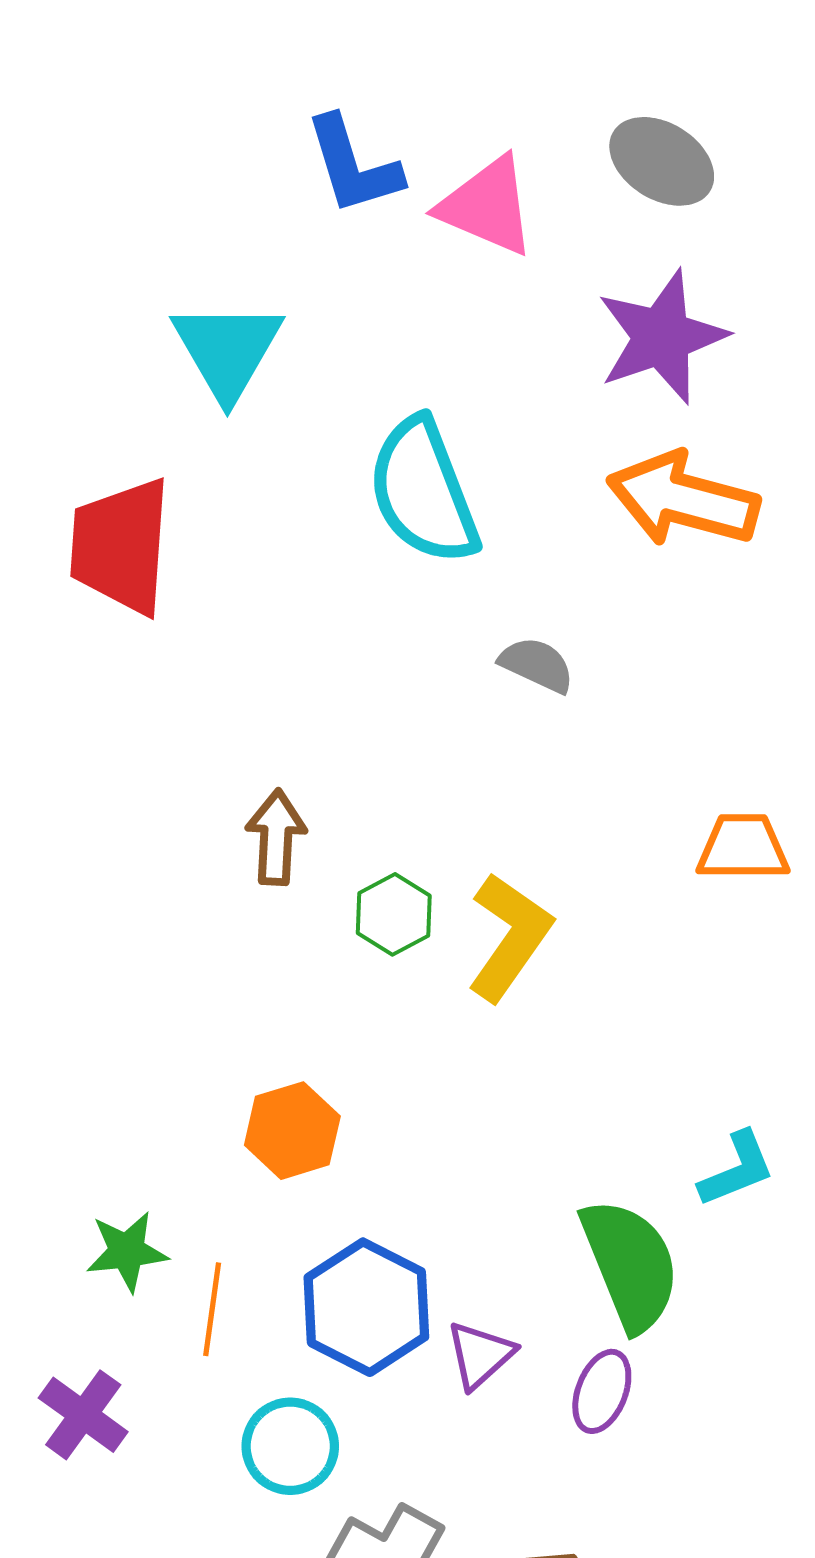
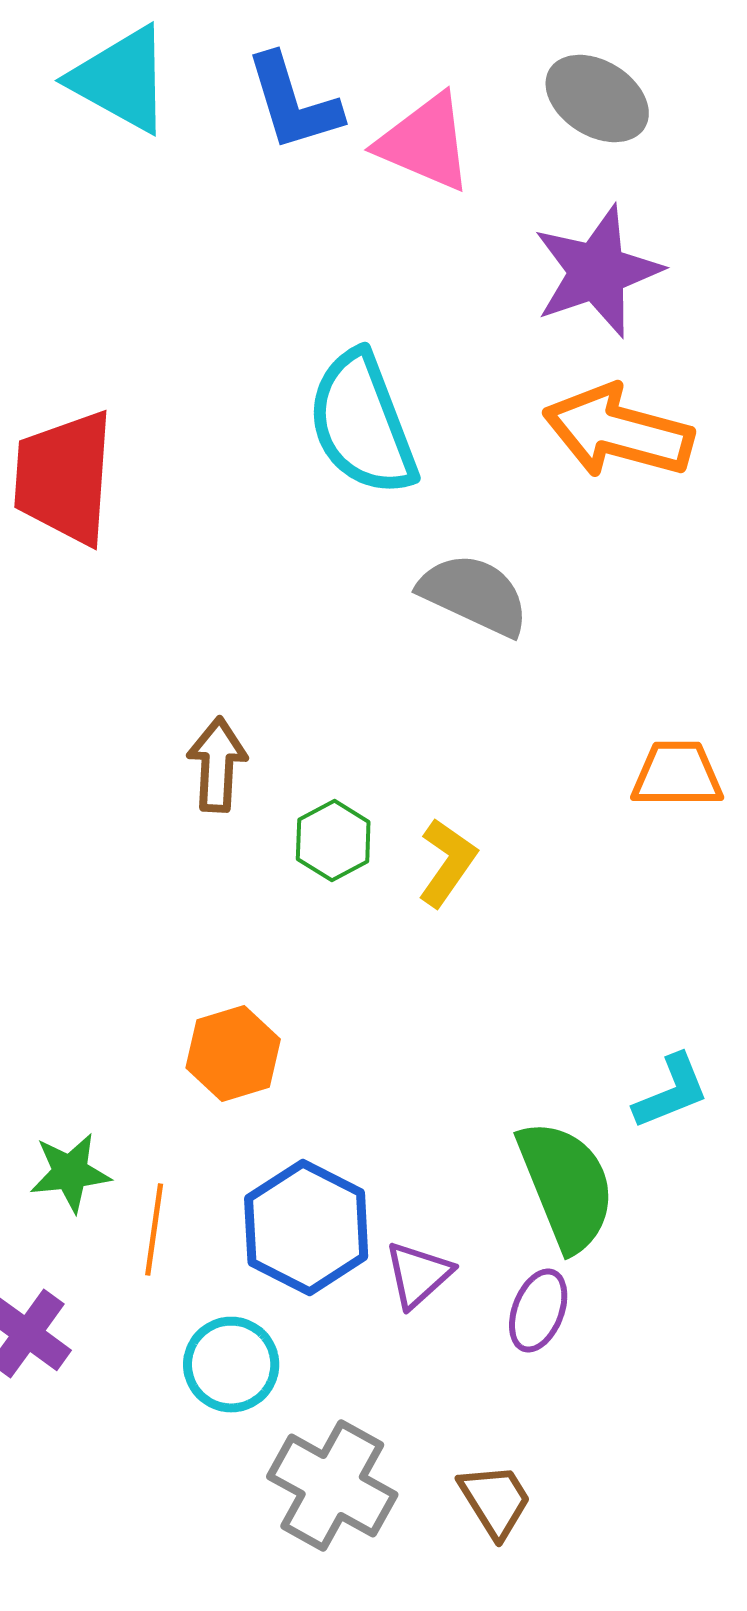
cyan triangle: (227, 350) -> (121, 80), moved, turned -31
gray semicircle: (537, 665) -> (474, 595), size x1.5
yellow L-shape: (509, 937) -> (447, 863), size x0.7

